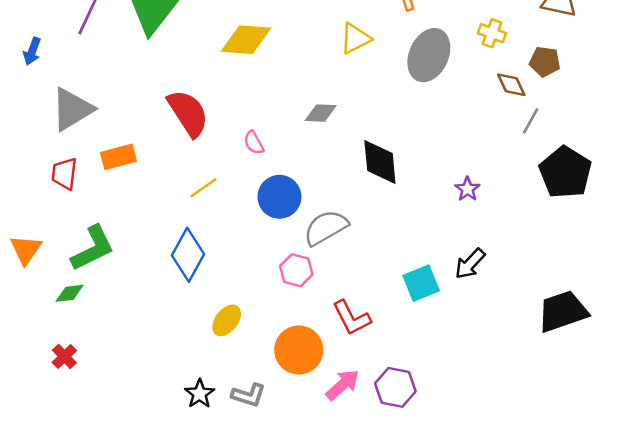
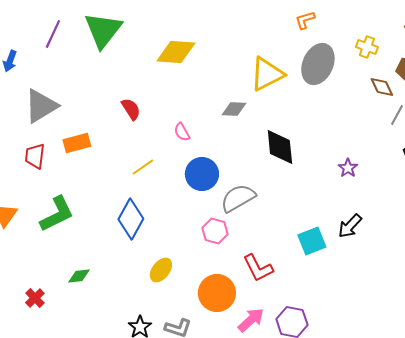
yellow triangle: (355, 38) -> (267, 74), moved, size x1.4
red semicircle: (188, 113) -> (131, 109), size x0.6
green diamond: (70, 293) -> (79, 276), moved

